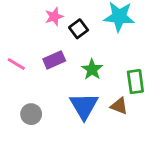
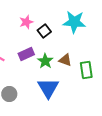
green star: (92, 69) -> (45, 61), moved
brown triangle: (119, 106) -> (65, 60), moved

